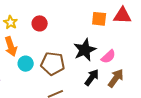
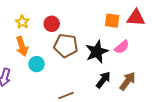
pink semicircle: (108, 57) -> (122, 47), moved
brown pentagon: (53, 64) -> (66, 46), moved

